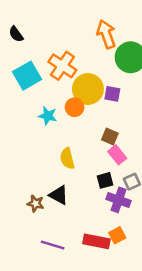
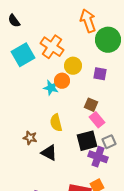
yellow circle: (88, 89) -> (73, 66), size x0.7
purple square: (112, 94) -> (100, 74), moved
cyan star: (48, 116) -> (51, 88), moved
black square: (105, 180) -> (87, 141), size x1.5
brown star: (36, 204) -> (30, 138), moved

